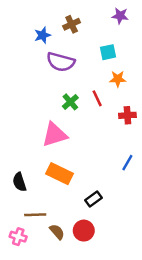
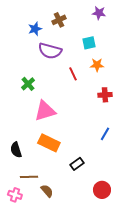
red line: (97, 98) -> (73, 74), moved
green cross: (70, 102) -> (28, 84), moved
red circle: (84, 231) -> (102, 190), moved

